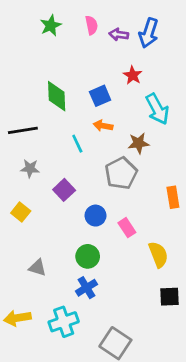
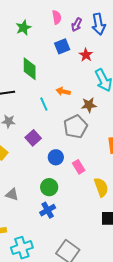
green star: (51, 25) -> (23, 28), moved
blue arrow: (149, 33) -> (99, 24), turned -30
purple arrow: (119, 35) -> (77, 25), turned -72
blue square: (100, 96) -> (62, 46), moved
cyan cross: (64, 322) -> (22, 248), moved

